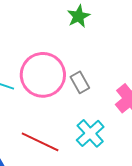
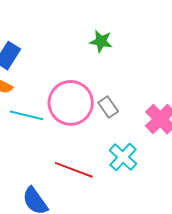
green star: (79, 16) -> (101, 41), turned -30

